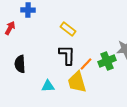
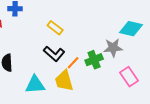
black L-shape: (67, 55) -> (54, 54), turned 130
cyan triangle: (48, 86) -> (35, 85), size x1.5

